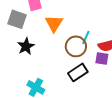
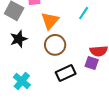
cyan line: (86, 37) -> (84, 13), moved
brown circle: (76, 46) -> (55, 45), moved

